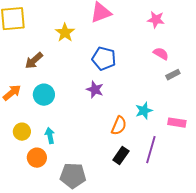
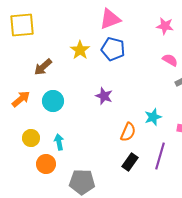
yellow star: (65, 33) -> (80, 50), moved
blue pentagon: (104, 59) -> (113, 49), moved

